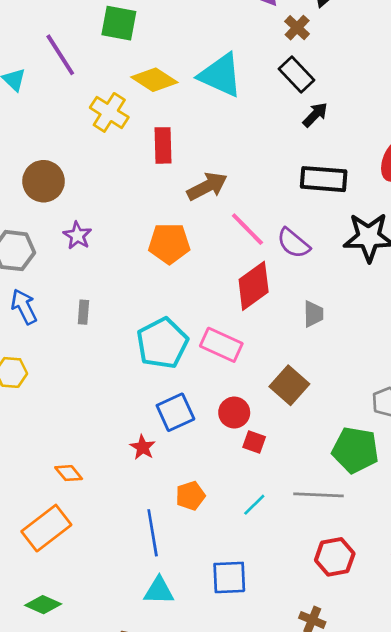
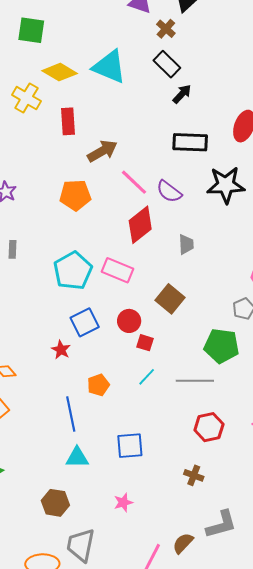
cyan line: (254, 505) -> (147, 377), moved

